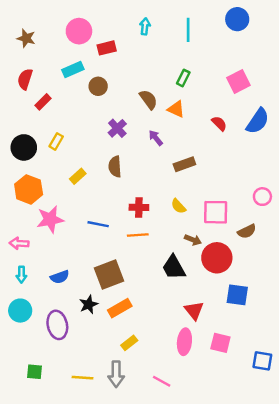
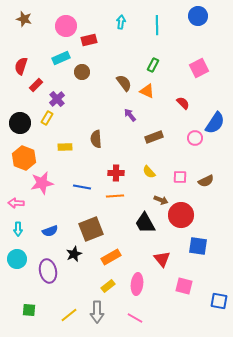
brown star: (26, 38) -> (24, 19), moved
blue semicircle: (258, 121) -> (215, 123), moved
purple cross: (117, 128) -> (57, 99), moved
yellow rectangle: (78, 176) -> (65, 147), turned 40
pink circle: (262, 197) -> (195, 138), moved
pink square: (216, 212) -> (180, 177), size x0.6
brown semicircle: (247, 231) -> (206, 181), moved
orange rectangle: (120, 308) -> (111, 257), moved
pink ellipse: (184, 342) -> (137, 284), moved
yellow line: (83, 378) -> (69, 315), turned -42

